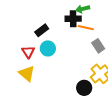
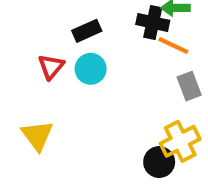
yellow triangle: (27, 73) -> (37, 136), moved
black circle: (84, 88) -> (159, 162), moved

